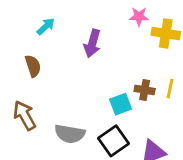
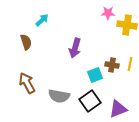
purple arrow: (92, 43) -> (75, 48), moved
brown semicircle: (33, 66) -> (26, 42), moved

